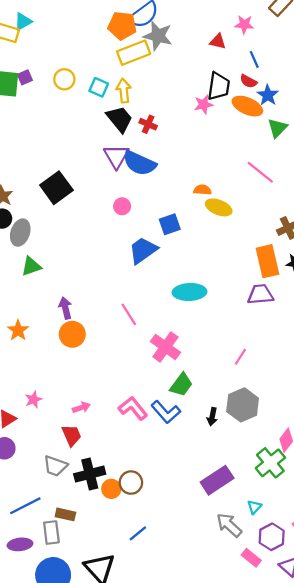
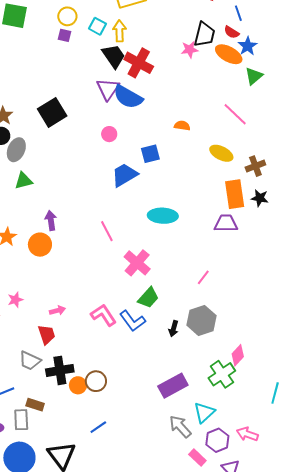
purple square: (25, 77) -> (65, 35), moved, turned 32
red cross: (148, 124) -> (139, 63), size x1.8
yellow ellipse: (219, 207) -> (221, 153), moved
orange circle: (72, 334) -> (40, 245), moved
cyan triangle: (254, 507) -> (204, 412), size x1.6

